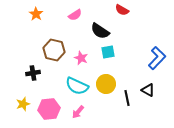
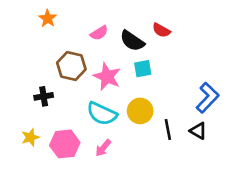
red semicircle: (122, 10) -> (161, 30), moved
pink semicircle: (75, 15) -> (99, 33), moved
pink star: (81, 58) -> (107, 77), size x1.5
blue L-shape: (157, 58) -> (208, 98), moved
black triangle: (148, 90) -> (198, 131), moved

